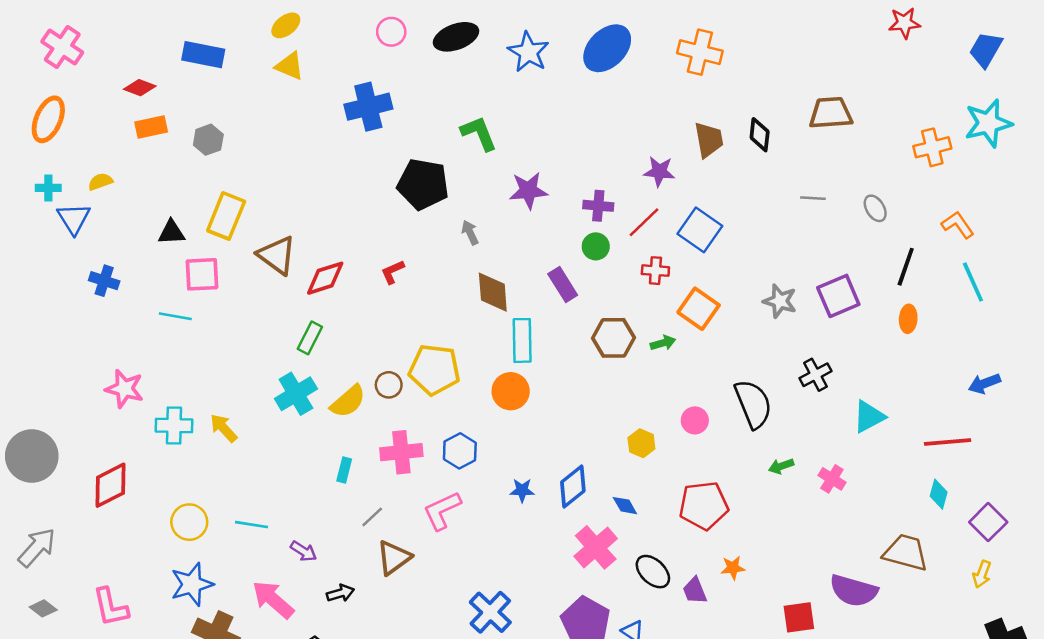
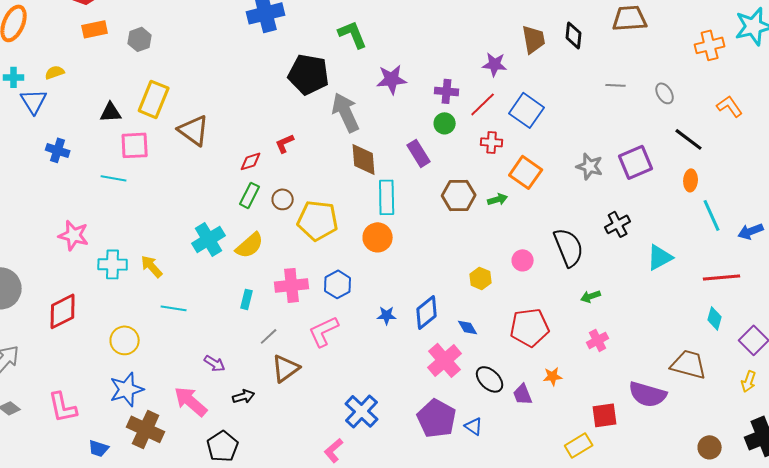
gray arrow: (470, 232) -> (346, 112), size x2.0
black line: (906, 267) -> (689, 139), turned -72
red diamond: (325, 278) -> (251, 161), moved, size x0.7
cyan line: (973, 282) -> (712, 215), moved
green rectangle: (310, 338) -> (250, 195), moved
brown circle: (389, 385) -> (283, 199), moved
pink cross: (832, 479) -> (598, 340), moved, turned 30
cyan line: (251, 525) -> (174, 308), moved

